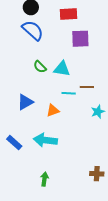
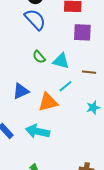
brown line: (87, 87) -> (89, 72), moved
cyan line: (69, 93) -> (66, 86), turned -48
orange triangle: (53, 110) -> (48, 102), size x1.5

